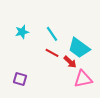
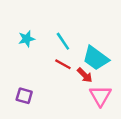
pink triangle: (83, 79) -> (100, 96), turned -48

